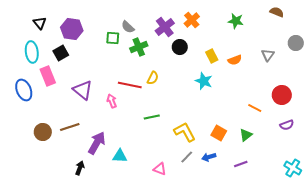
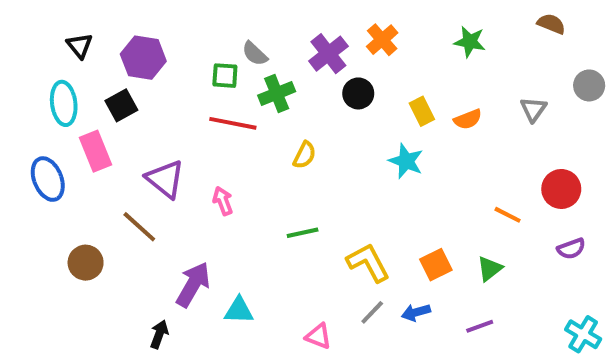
red line: (130, 85) -> (233, 123), moved
brown line: (70, 127) -> (139, 227), moved, turned 60
orange square: (219, 133) -> (436, 265), turned 35

